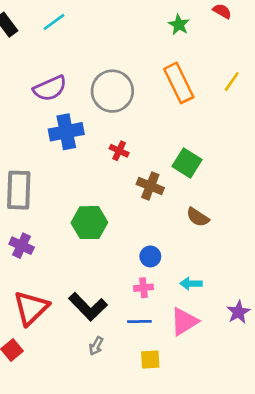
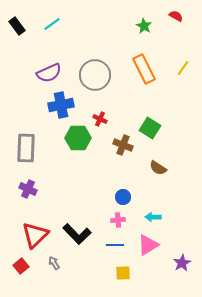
green hexagon: (89, 223) -> (78, 138), moved
purple star: (238, 312) -> (182, 263), moved
gray arrow: (96, 346) -> (54, 263), moved, turned 120

